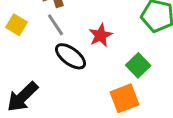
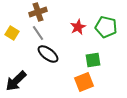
red star: (101, 35) -> (78, 27), moved
green square: (138, 65) -> (93, 60), turned 35

